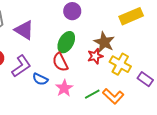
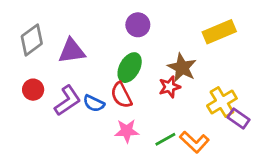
purple triangle: (24, 30) -> (72, 51), turned -40
yellow cross: (120, 64) -> (222, 102), moved, turned 30
blue semicircle: (40, 79) -> (94, 103), moved
pink star: (64, 88) -> (127, 131), turned 30

